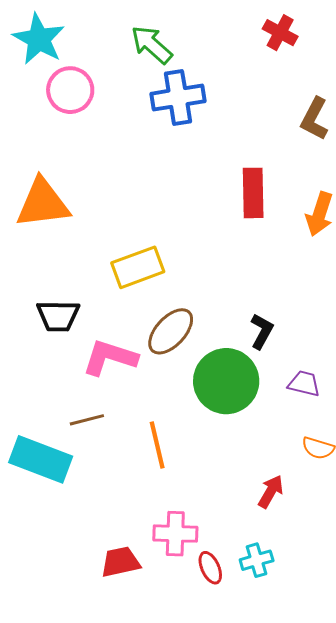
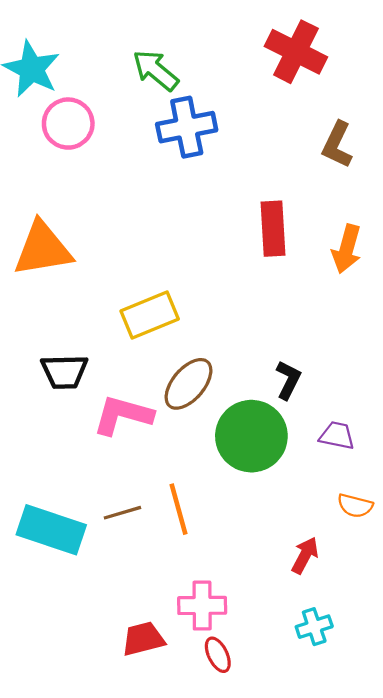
red cross: (280, 33) -> (296, 52), size x1.6
brown line: (87, 420) -> (122, 513), moved
cyan cross: (257, 560) -> (314, 627), moved
red ellipse: (210, 568) -> (218, 655), moved

